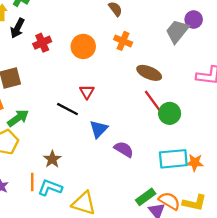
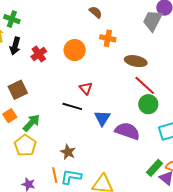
green circle: (170, 113) -> (148, 104), moved
purple semicircle: (124, 149) -> (127, 131), size x1.4

